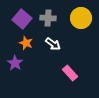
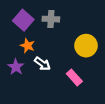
yellow circle: (81, 18) -> (86, 46), moved
white arrow: (53, 44) -> (42, 64), moved

